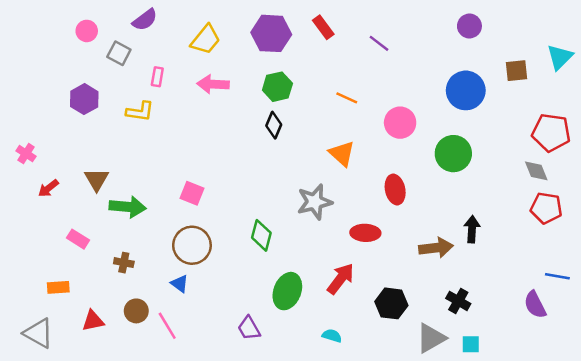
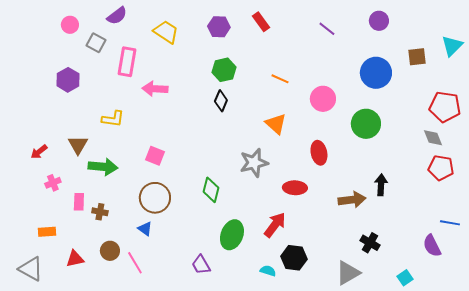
purple hexagon: (271, 33) -> (219, 27), size x0.7
yellow trapezoid: (206, 40) -> (166, 32), turned -96
purple line: (379, 43) -> (327, 29), moved
pink rectangle: (157, 77) -> (127, 62), size x1.8
pink arrow: (213, 84) -> (155, 89), moved
yellow L-shape: (140, 111) -> (113, 119), moved
pink cross: (26, 154) -> (53, 183), moved, turned 35
pink rectangle: (78, 239) -> (79, 202), moved, turned 60
black hexagon: (391, 303) -> (294, 258), moved
cyan square: (471, 344) -> (405, 278), moved, turned -35

